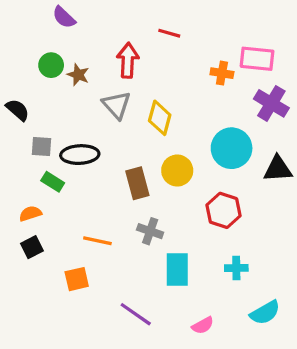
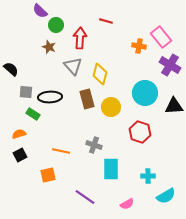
pink rectangle: (257, 59) -> (161, 37), turned 45
green circle: (51, 65) -> (56, 25), moved
brown rectangle: (137, 183) -> (87, 99), moved
cyan cross: (236, 268) -> (148, 176), moved

